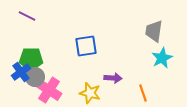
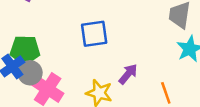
purple arrow: (113, 78) -> (128, 74), turned -54

